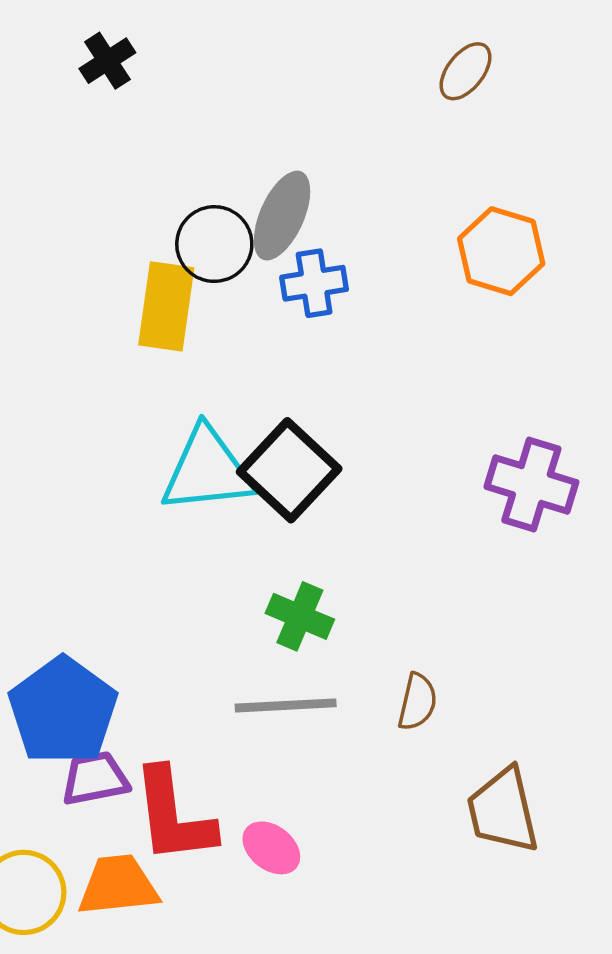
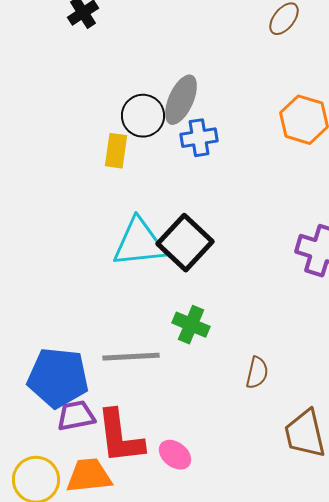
yellow rectangle: (166, 306) -> (116, 151), size x0.7
gray line: (286, 705) -> (131, 357), moved
blue pentagon: (63, 711) -> (58, 378), turned -30

